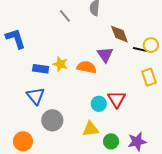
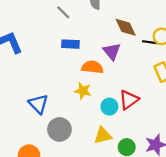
yellow star: (60, 64) -> (83, 91), moved
blue rectangle: (41, 69) -> (70, 44), moved
red triangle: (117, 99) -> (129, 100), turned 30

